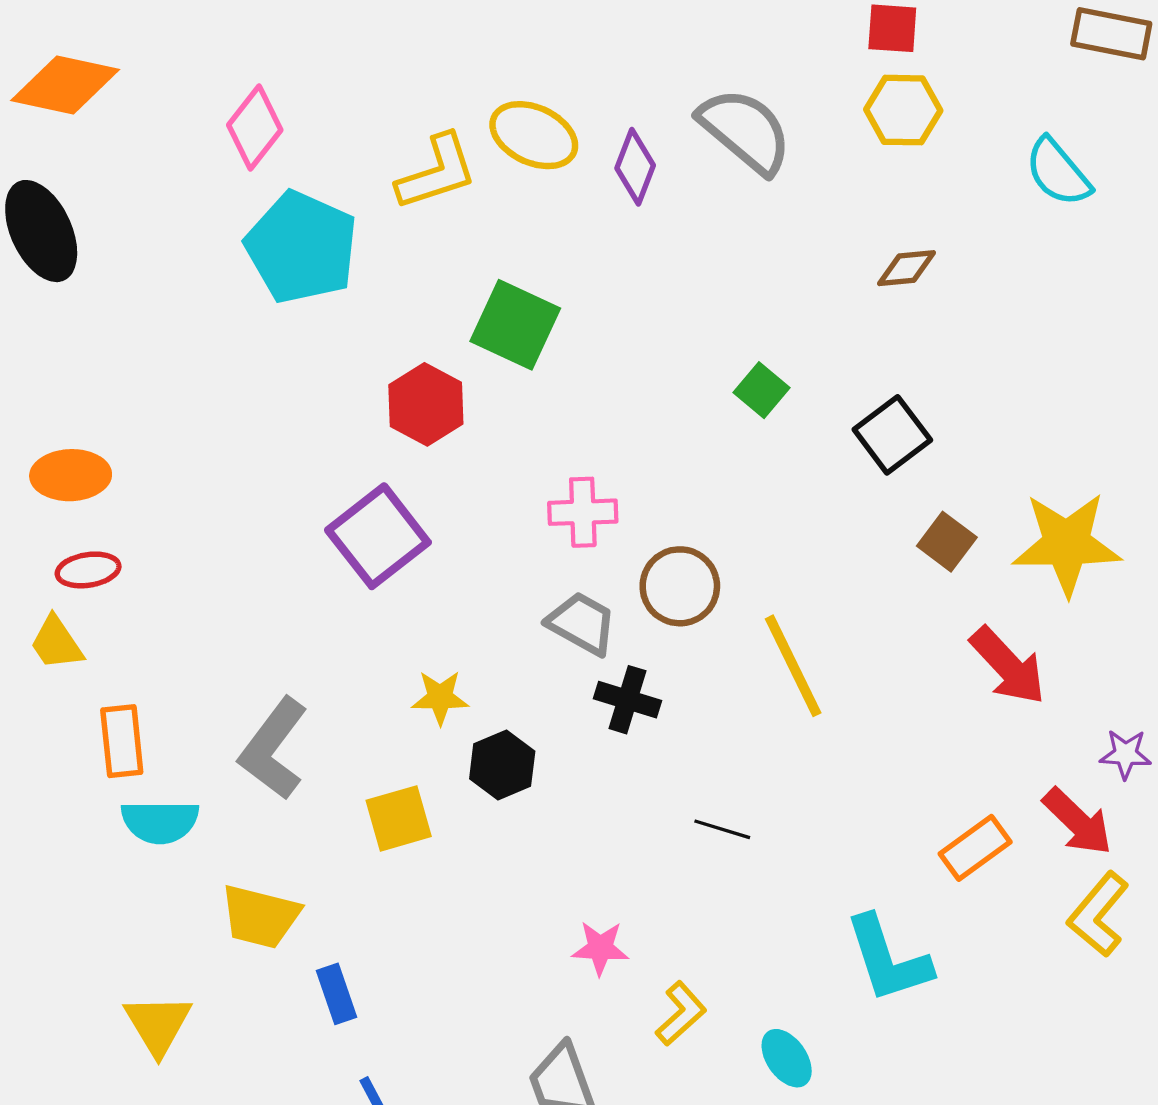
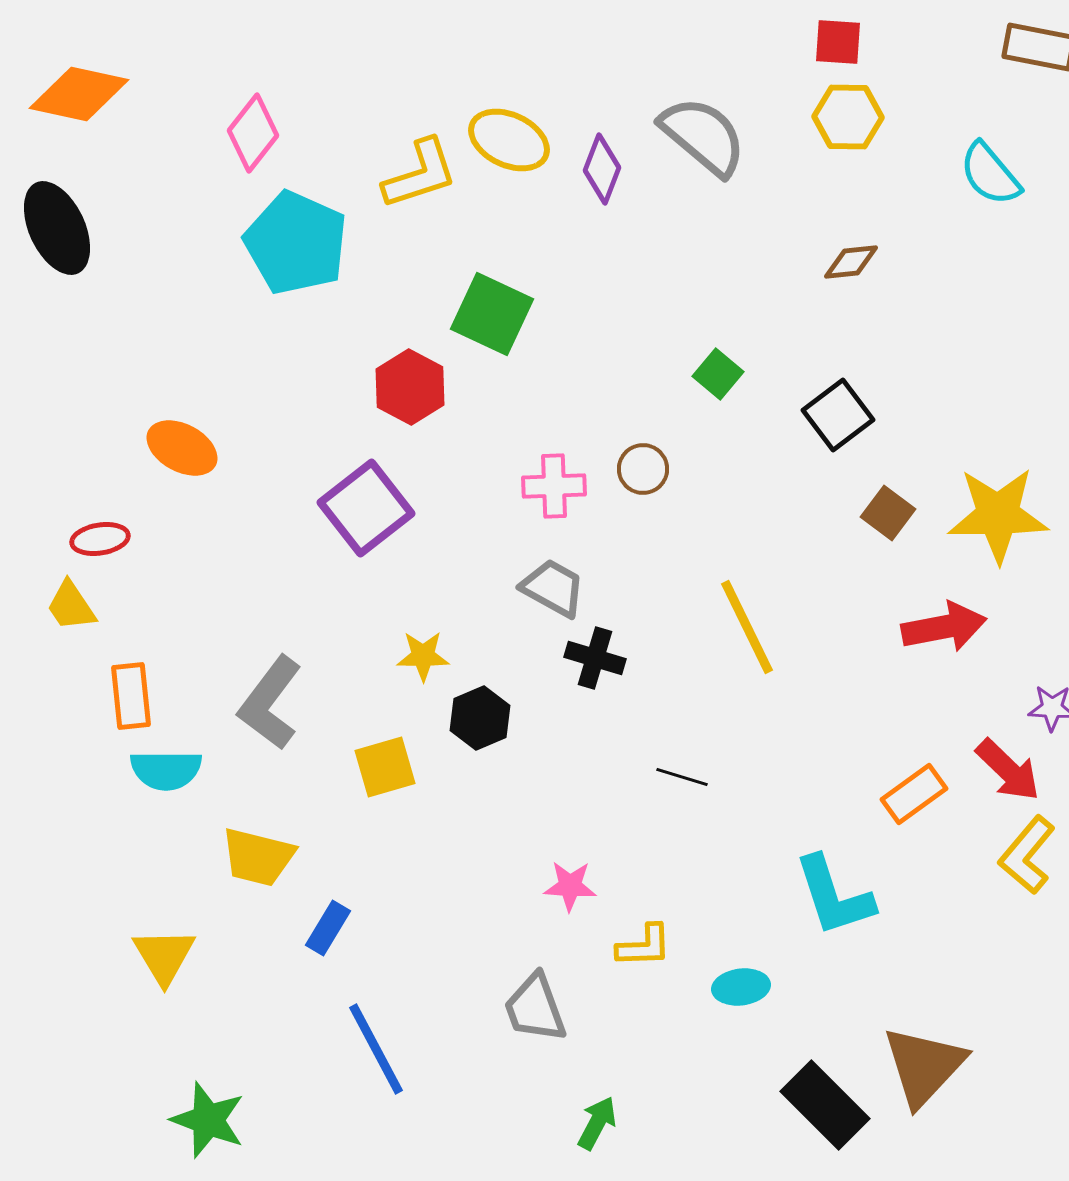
orange ellipse: (71, 475) -> (182, 448), moved, turned 30
brown circle: (680, 586) -> (643, 469), moved, size x0.7
red arrow: (1008, 666) -> (944, 627), turned -58
blue rectangle: (337, 994) -> (328, 928), turned 50
yellow L-shape: (681, 1014) -> (644, 946), turned 40
cyan ellipse: (787, 1058) -> (741, 987), turned -62

